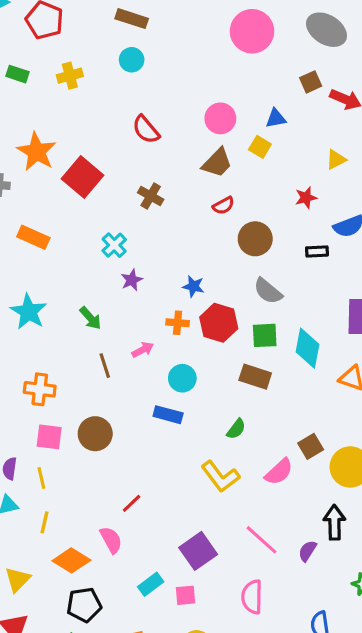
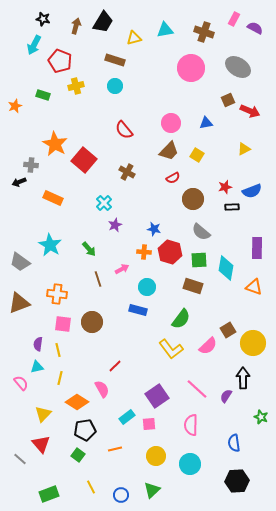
yellow cross: (70, 76) -> (76, 86), moved
yellow square: (260, 147) -> (197, 155), moved
red star: (306, 198) -> (225, 187), moved
green semicircle: (236, 429) -> (181, 319), size x1.5

